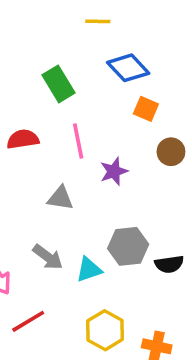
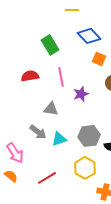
gray arrow: (48, 257) -> (38, 132), moved
cyan triangle: (89, 270) -> (59, 139), moved
red line: (28, 321) -> (47, 178), moved
yellow hexagon: (105, 330) -> (85, 168), moved

